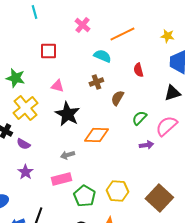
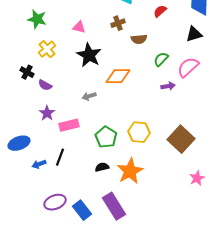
red semicircle: (138, 70) -> (160, 11), turned 64
brown semicircle: (117, 98) -> (139, 39), turned -126
yellow cross: (25, 108) -> (47, 49), size x0.7
pink rectangle: (61, 179) -> (69, 125), moved

